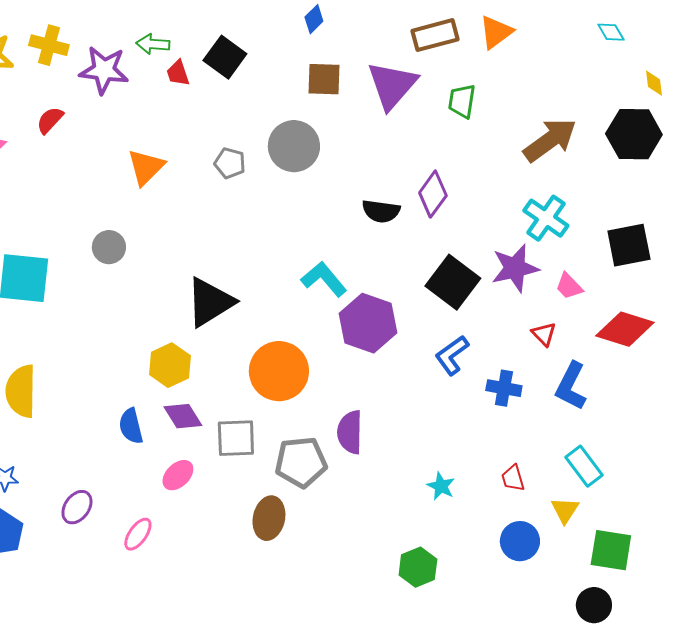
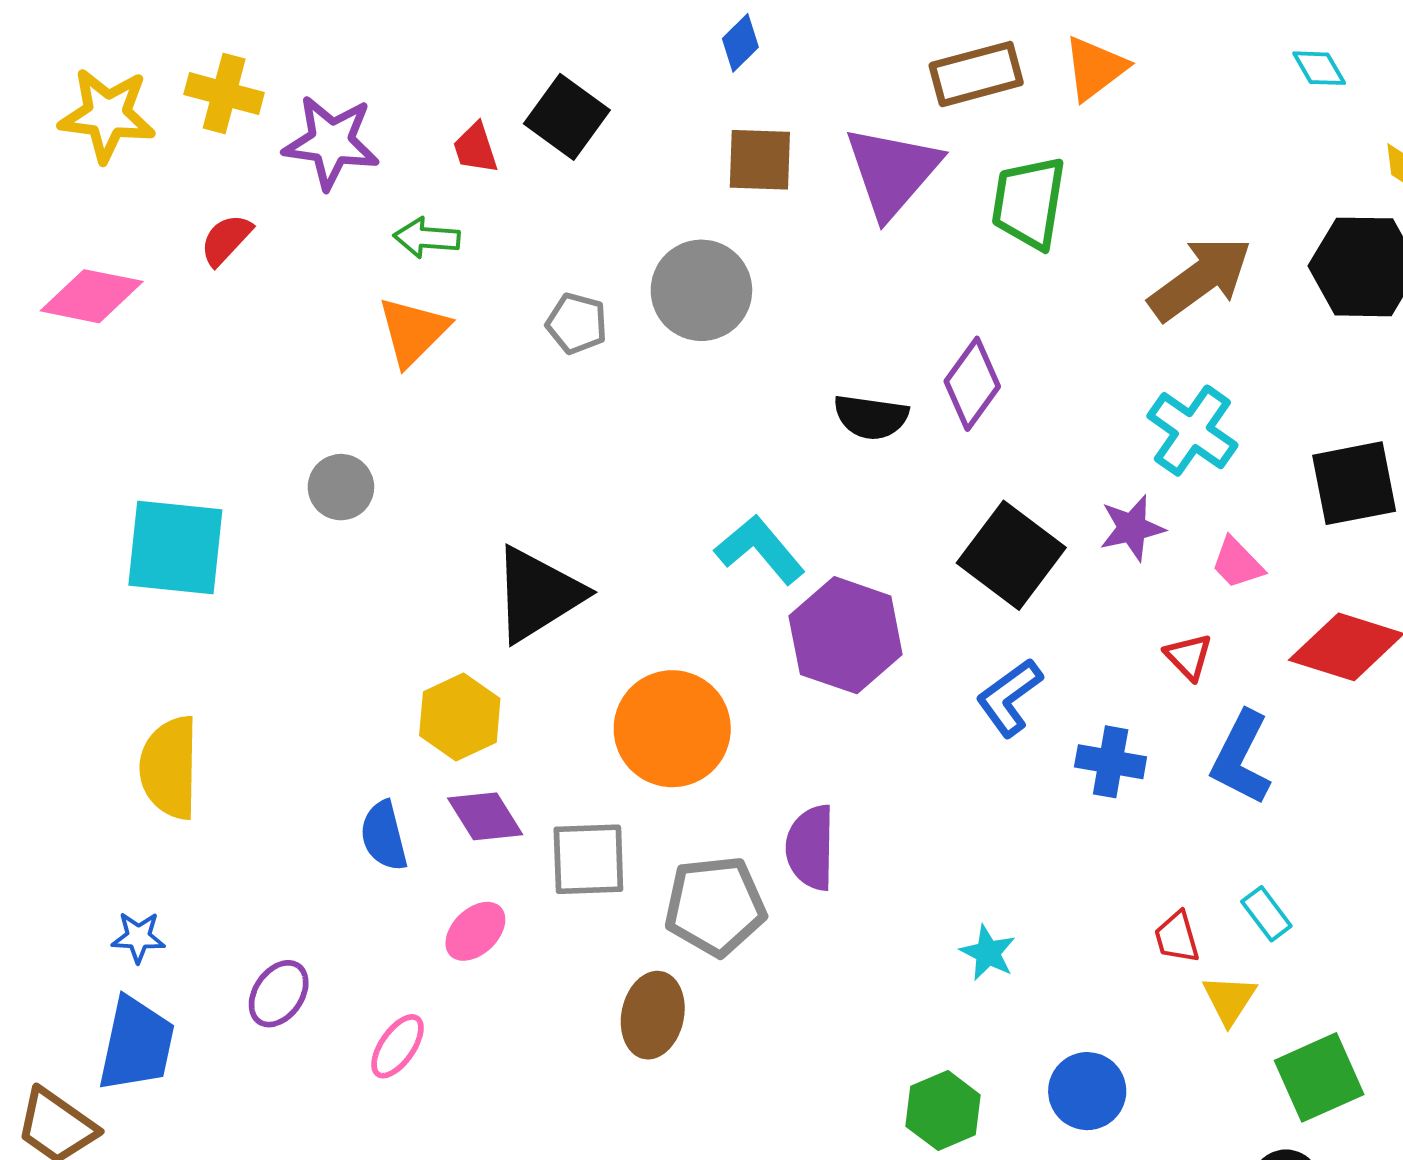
green arrow: (153, 44) -> (427, 238), moved
green trapezoid: (462, 101) -> (1029, 203), size x1.4
purple star: (515, 268) -> (1132, 528), size x0.7
cyan rectangle: (584, 466) -> (1266, 914), size x0.7
red trapezoid: (513, 478) -> (1177, 937), moved
blue circle: (520, 541) -> (1087, 1091), moved
green square: (611, 550) -> (1319, 1077), turned -33

